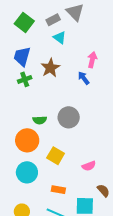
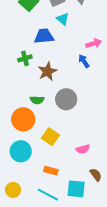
blue trapezoid: (22, 56) -> (44, 36), moved, turned 65
pink arrow: (92, 60) -> (94, 43), turned 56
brown star: (50, 68) -> (47, 71), moved

